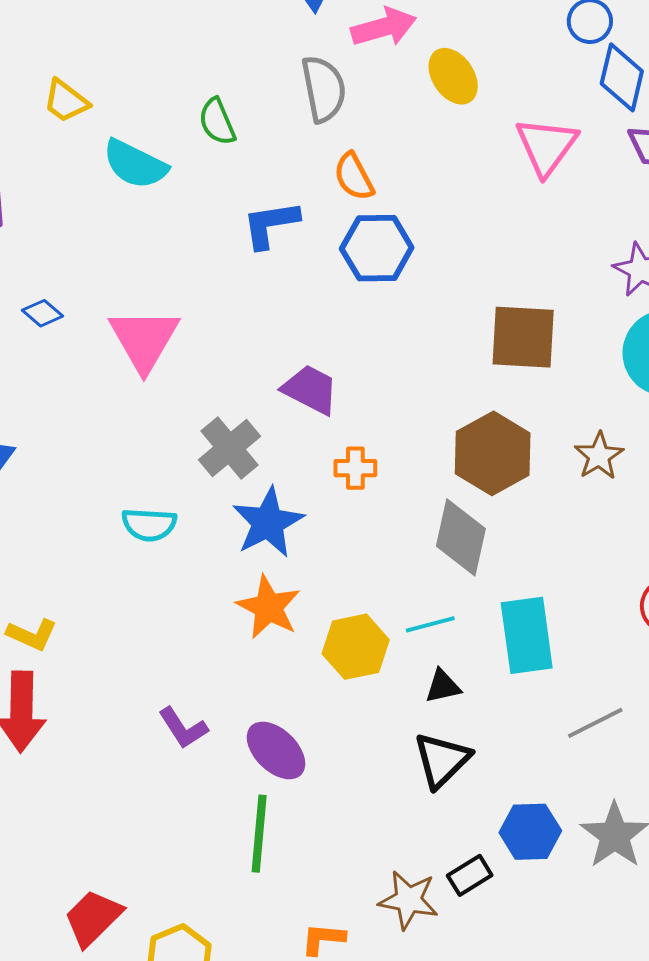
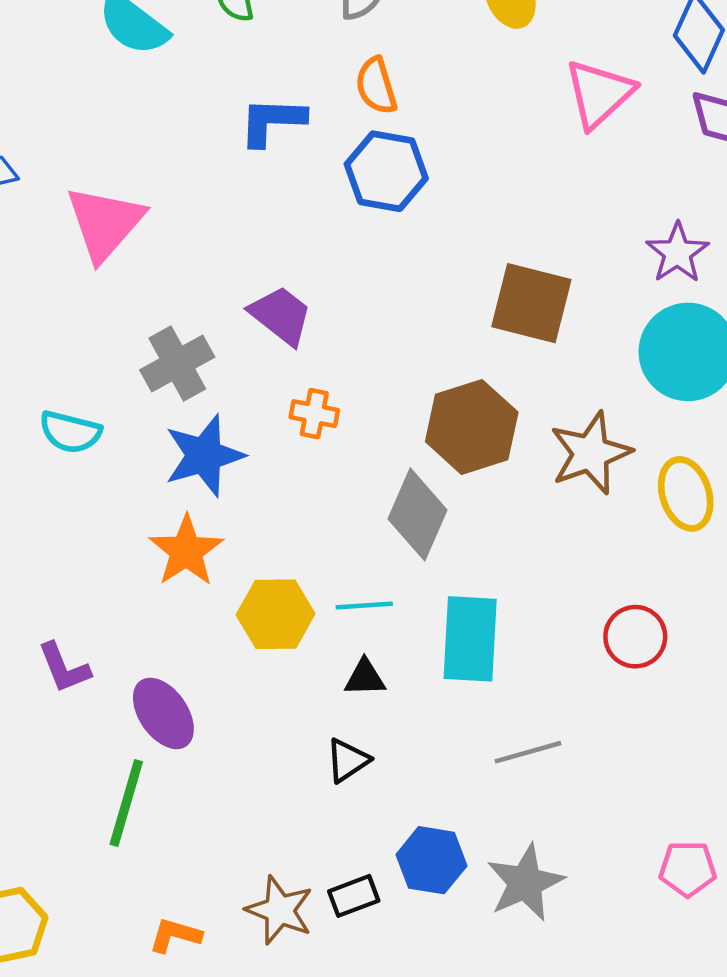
brown star: (599, 456) -> (591, 453), size x1.5
black triangle: (442, 760) -> (348, 760), size x0.7

